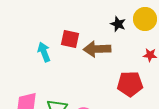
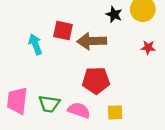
red pentagon: (130, 84) -> (96, 80), moved

